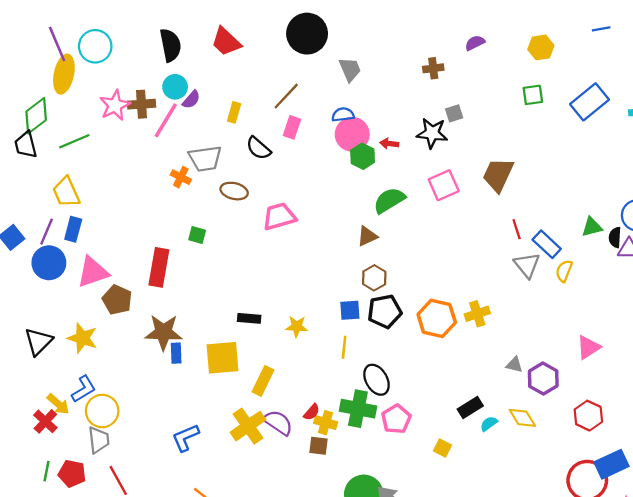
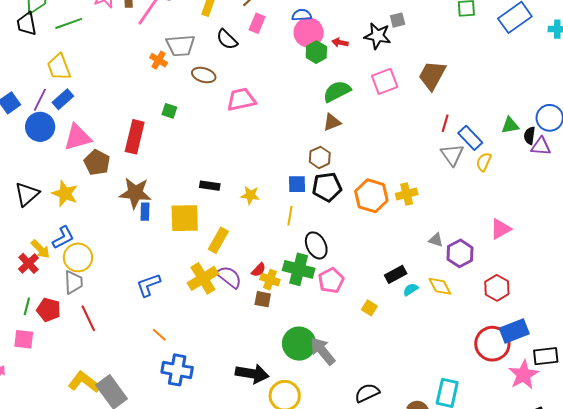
blue rectangle: (73, 229) -> (63, 99), turned 30
red line: (517, 229) -> (445, 123), turned 30
brown triangle: (367, 236) -> (332, 122), moved

